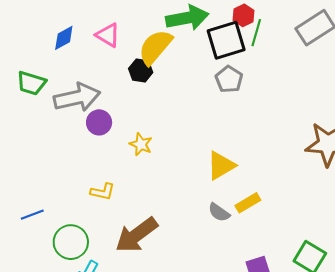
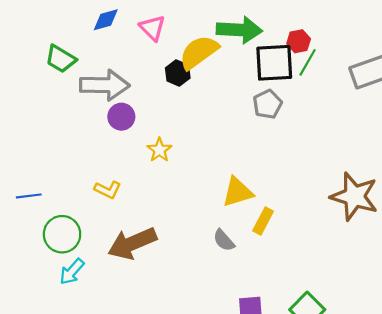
yellow rectangle: (248, 203) -> (263, 221), moved, turned -45

